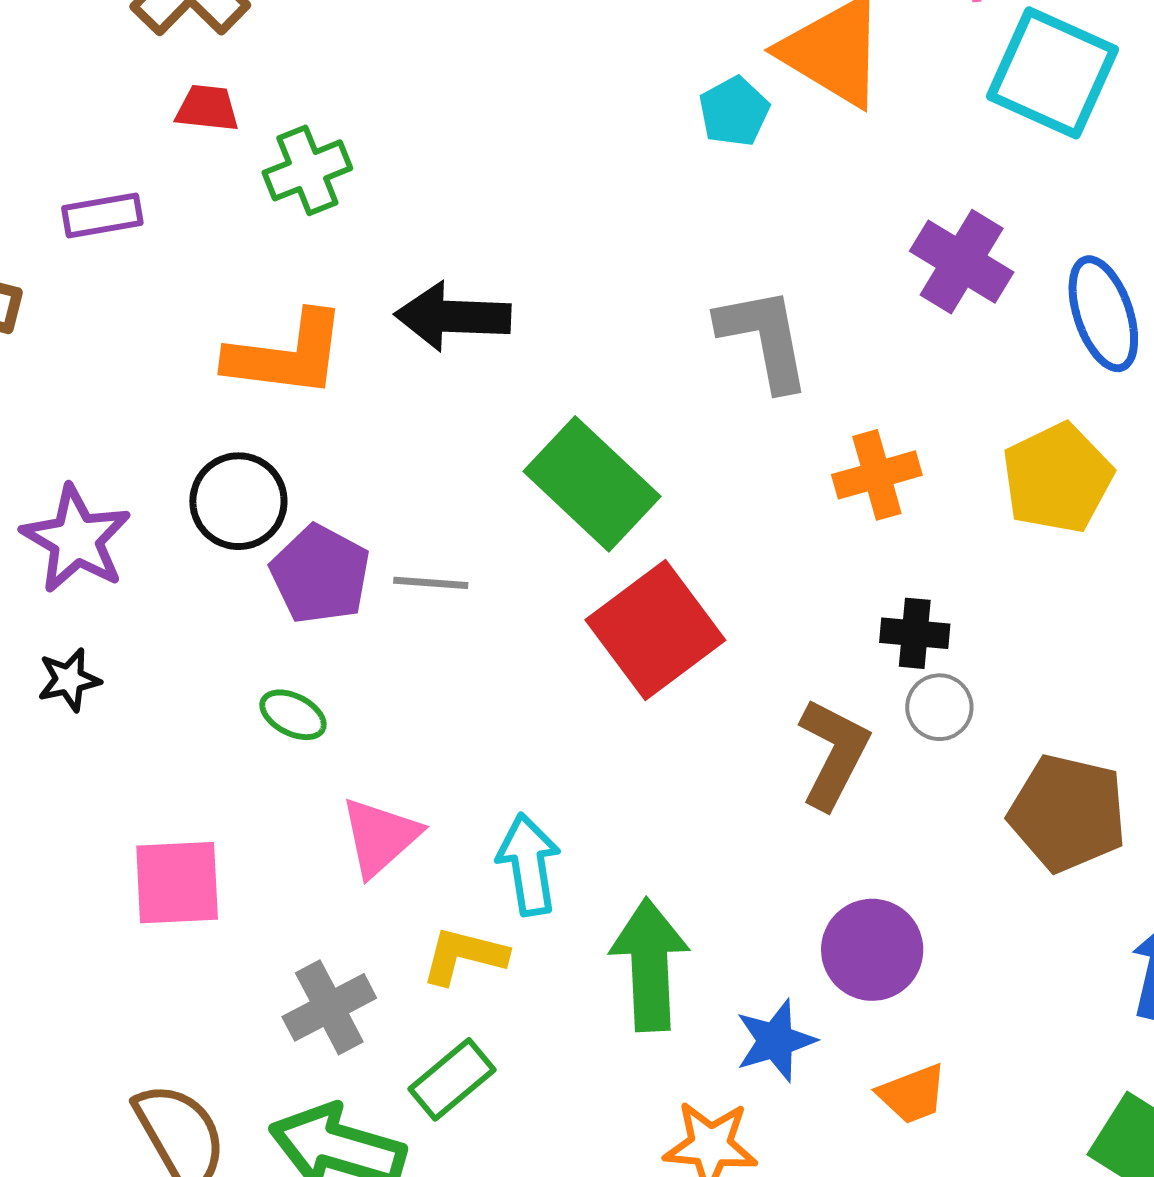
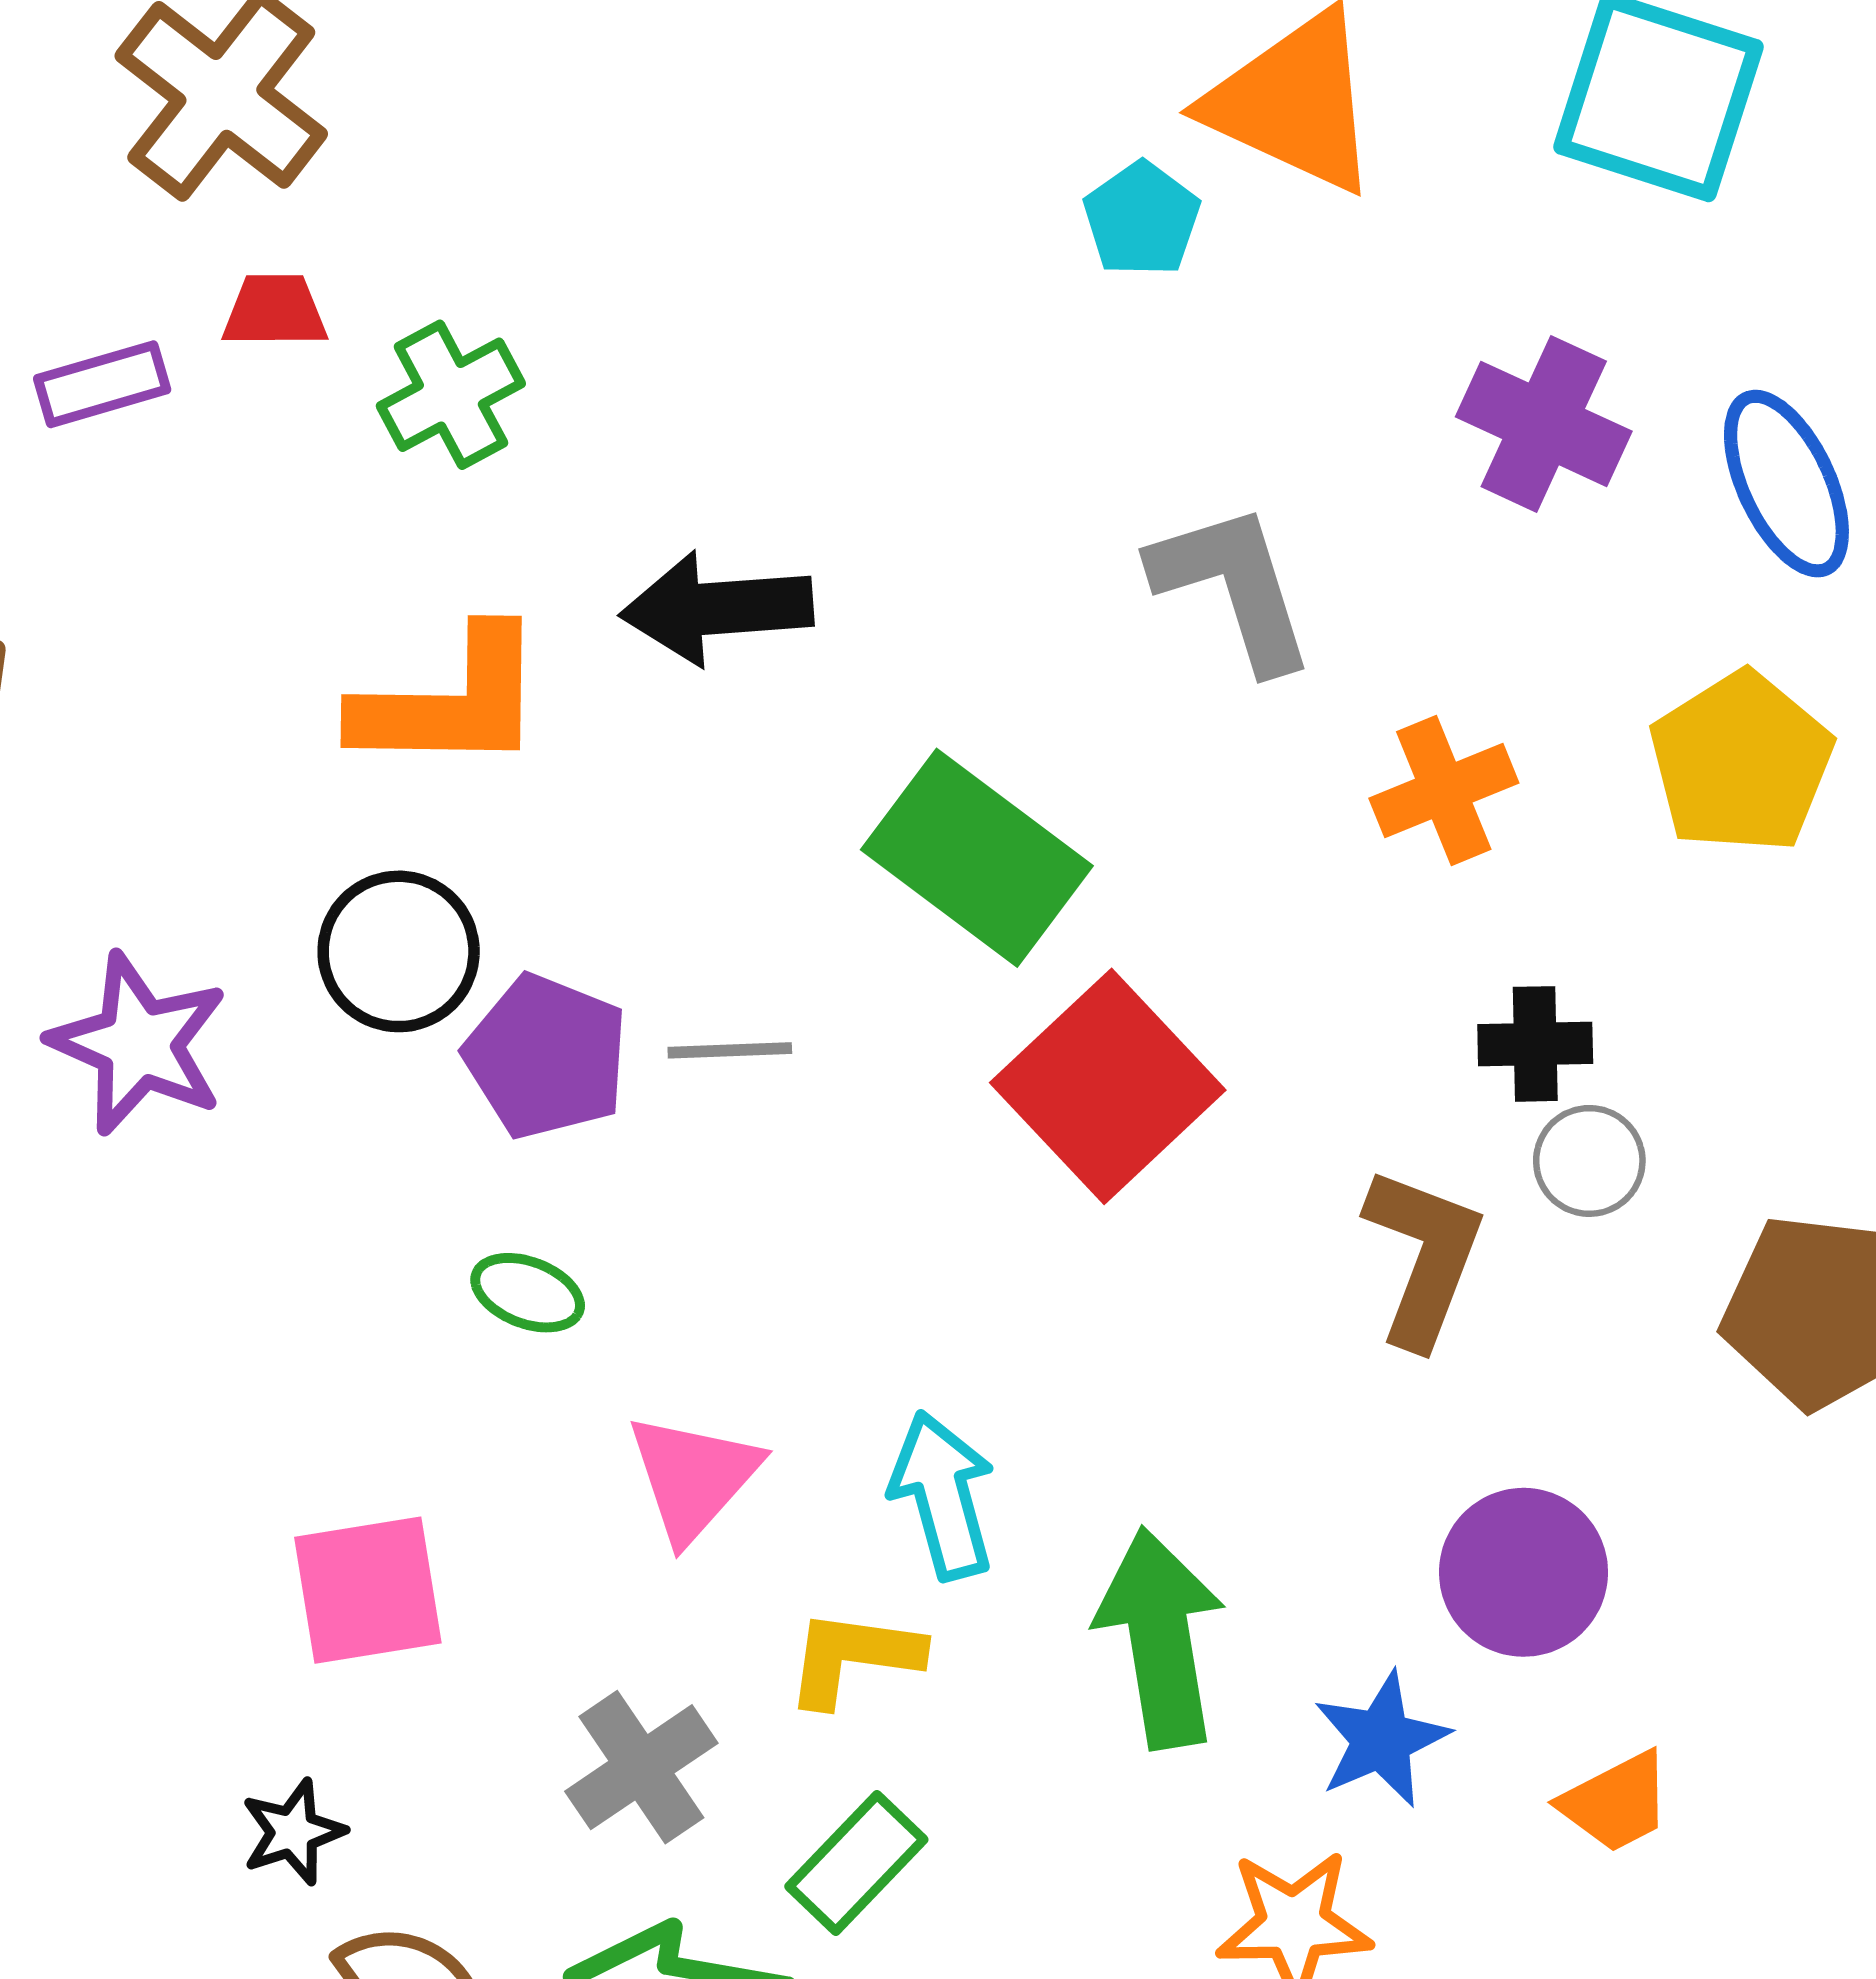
purple rectangle: (102, 216) -> (102, 384), moved
black star: (69, 680) -> (293, 1832), moved

